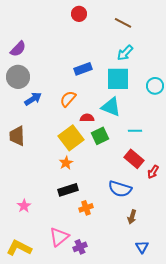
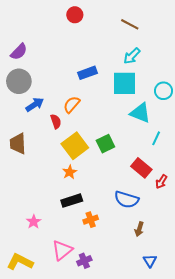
red circle: (79, 14) -> (75, 15), moved
cyan triangle: (111, 107) -> (140, 113), moved
red semicircle: (87, 118) -> (56, 121), moved, turned 72
cyan line: (135, 131) -> (156, 138), moved, turned -64
pink star: (24, 206) -> (34, 222), moved

